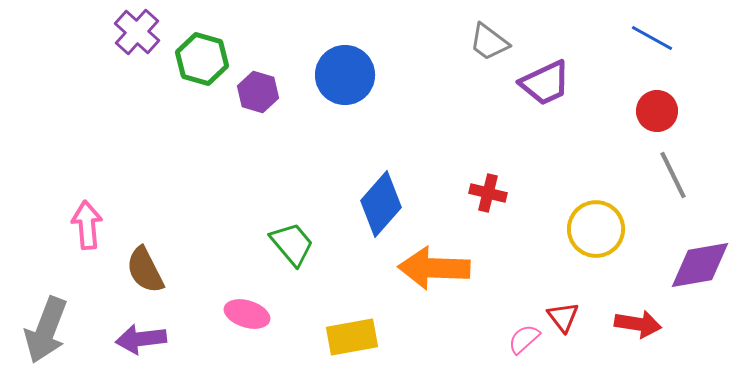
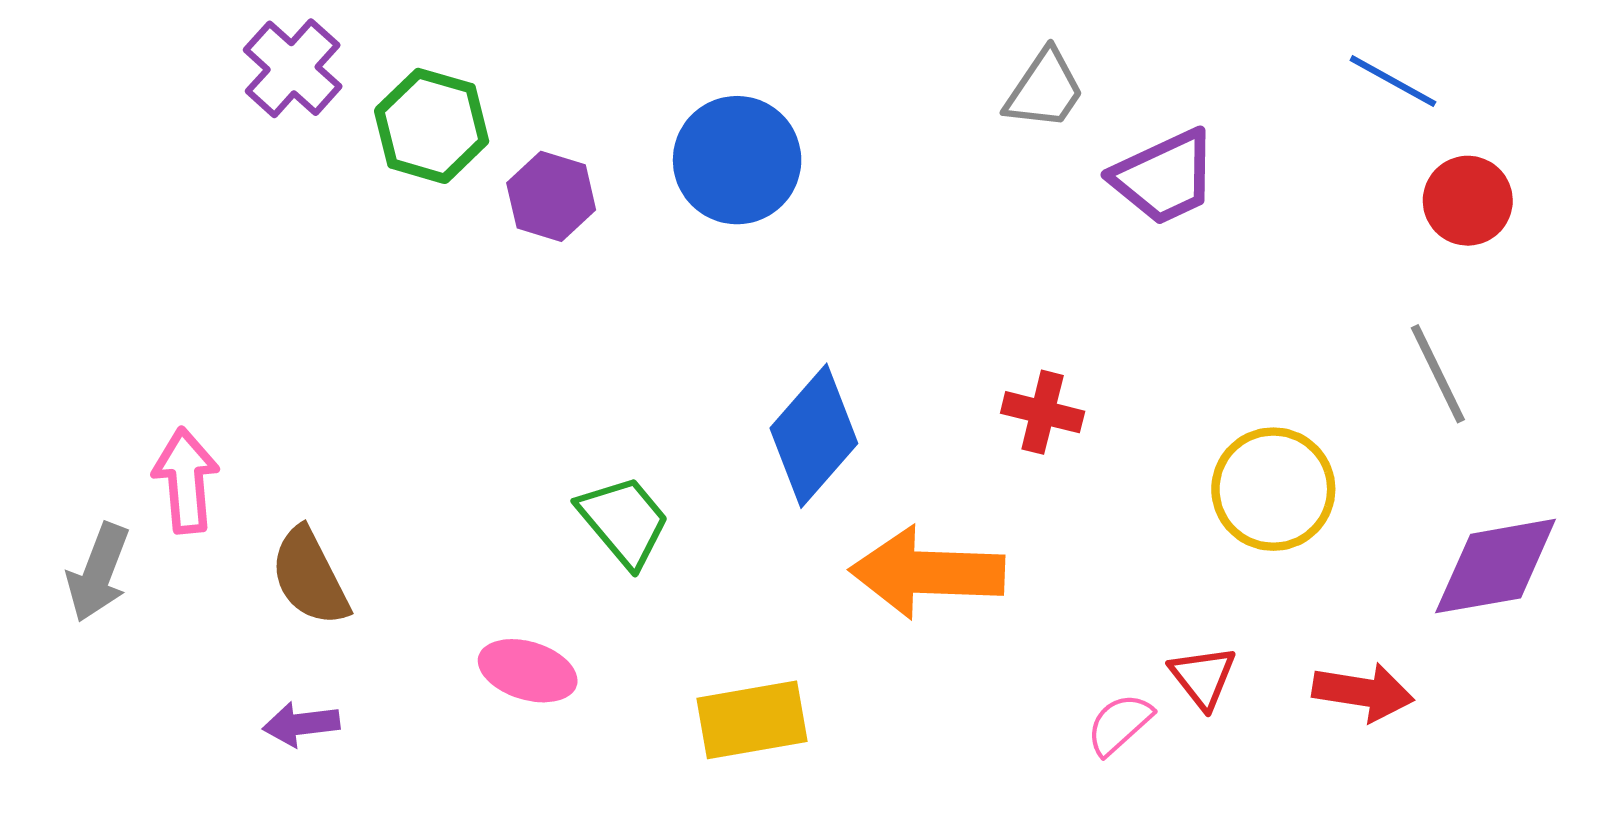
gray trapezoid: (489, 42) -> (1045, 90), turned -93
red circle: (657, 111) -> (1468, 201), moved
gray arrow: (46, 330) -> (98, 572), moved, size x0.7
purple arrow: (141, 339) -> (301, 724), size x0.7

